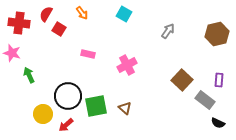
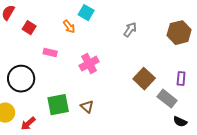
orange arrow: (82, 13) -> (69, 27), moved
red square: (59, 29) -> (29, 28), moved
black circle: (68, 96) -> (21, 79), moved

